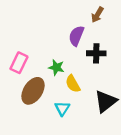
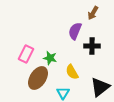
green star: (56, 67) -> (50, 58), moved

